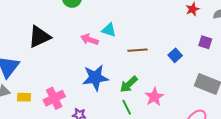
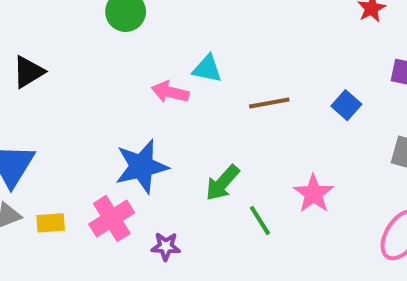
black triangle: (39, 37) -> (28, 72), moved, size x0.7
blue star: (95, 78) -> (142, 166), moved
green arrow: (129, 84) -> (222, 183), moved

